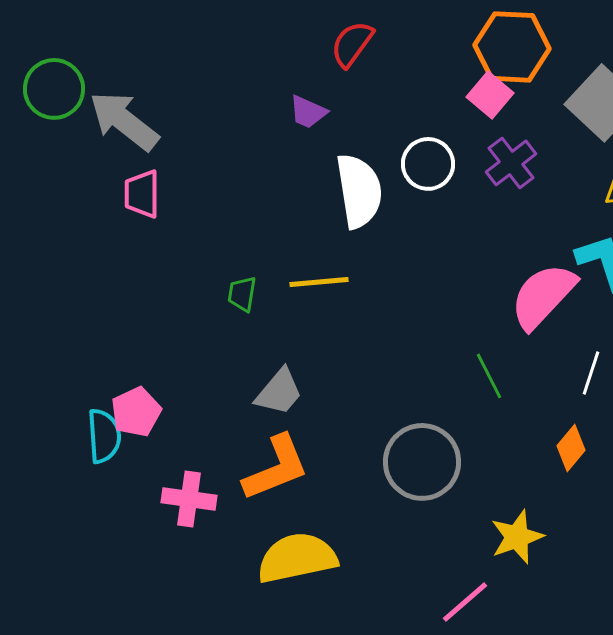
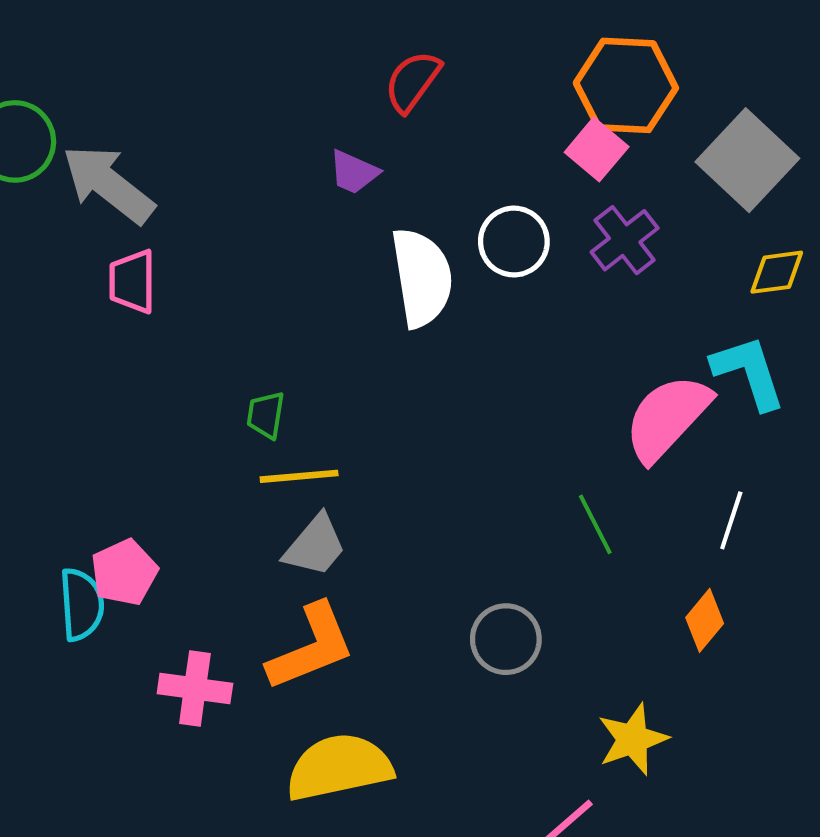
yellow line: (319, 282) -> (299, 476), moved
gray circle: (422, 462) -> (506, 639), size x0.7

